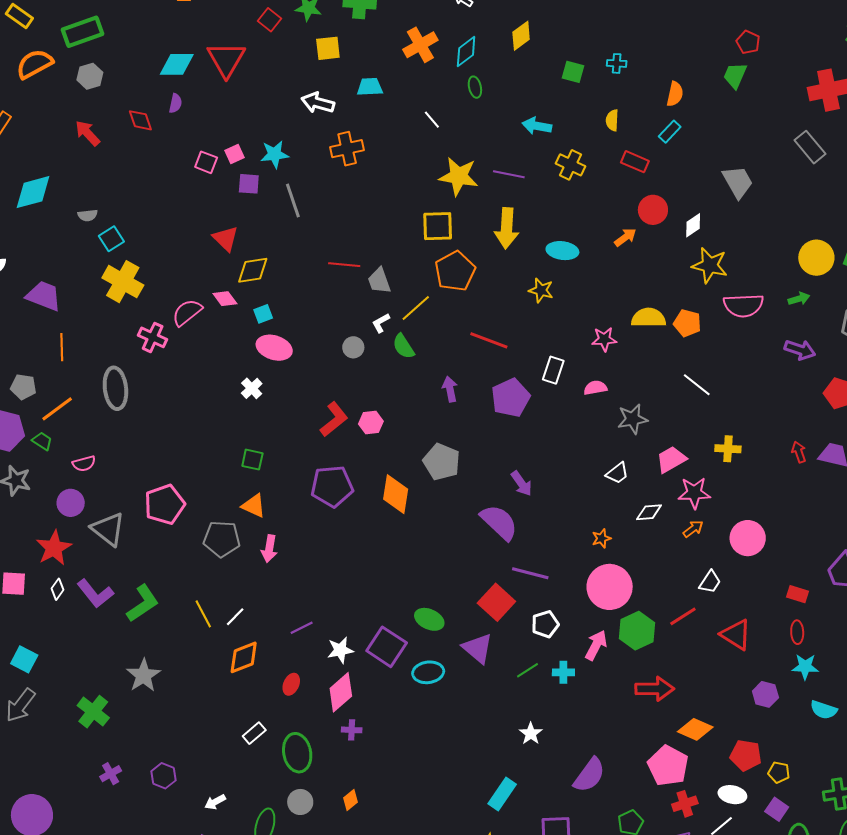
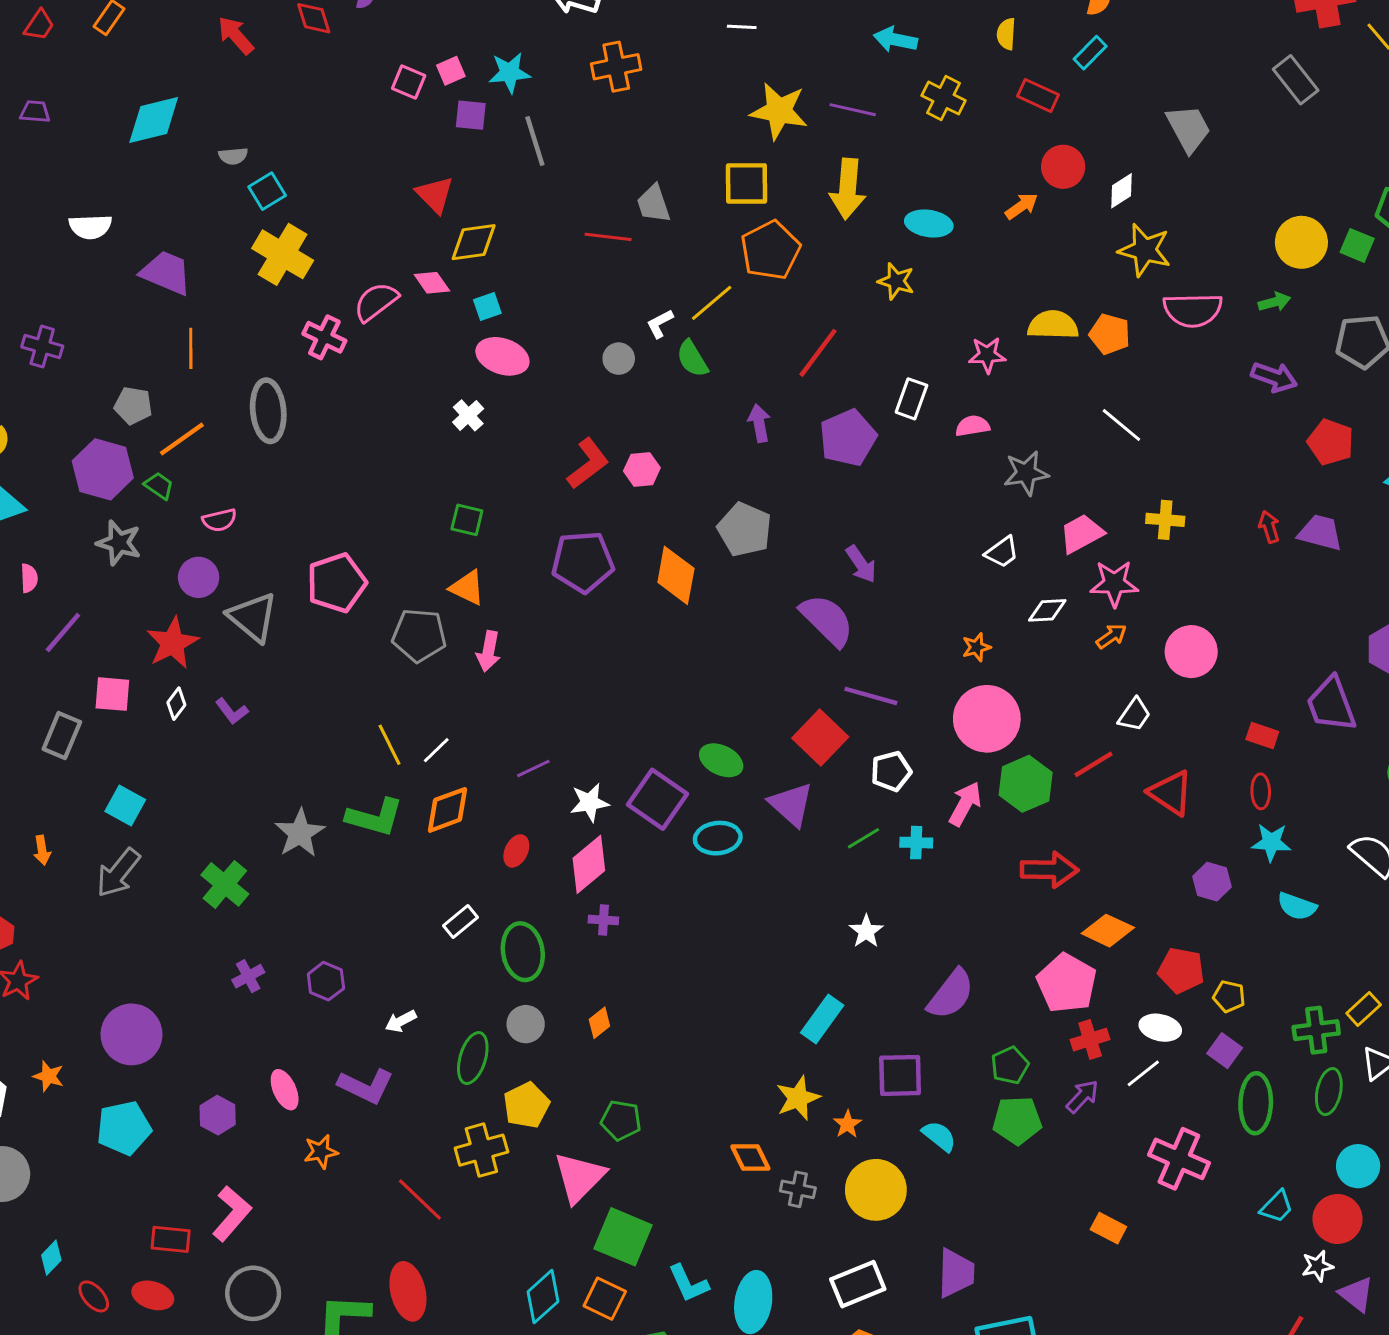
white line: (432, 120) -> (742, 27), turned -48
gray trapezoid: (379, 281) -> (653, 204), moved
red line: (489, 340) -> (818, 353), turned -75
purple L-shape: (95, 593) -> (232, 711), size x0.6
green L-shape: (143, 603) -> (375, 817), moved, turned 48

